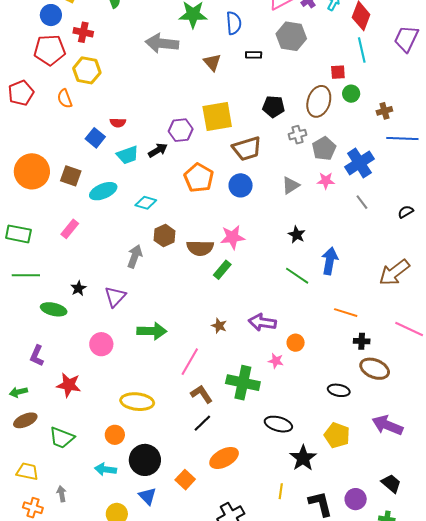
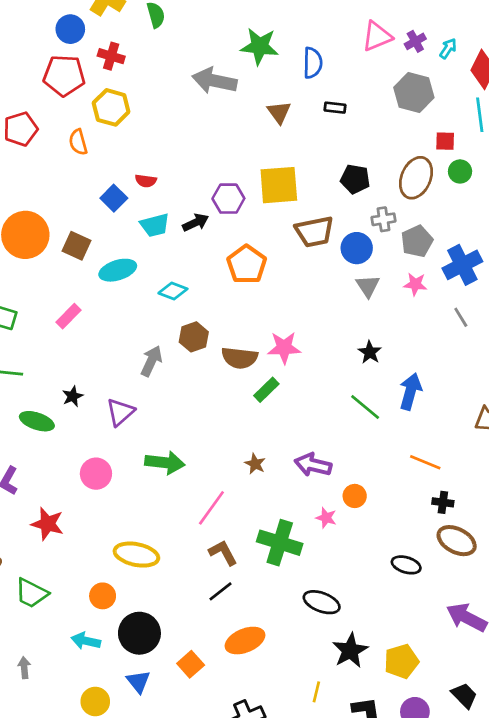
gray hexagon: (291, 36) -> (414, 92), moved
blue circle: (241, 185) -> (357, 248), moved
gray triangle: (291, 185) -> (368, 286), turned -36
yellow pentagon: (337, 435) -> (401, 661), moved, turned 30

